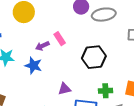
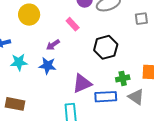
pink rectangle: (60, 39) -> (73, 24), moved
purple triangle: (64, 89) -> (82, 84), size x1.5

